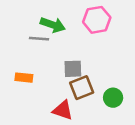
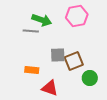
orange rectangle: (24, 78) -> (32, 70), moved
brown square: (82, 88) -> (74, 61), moved

